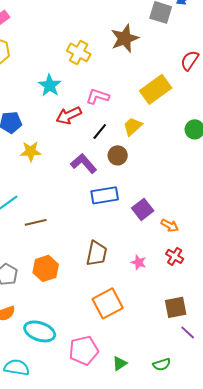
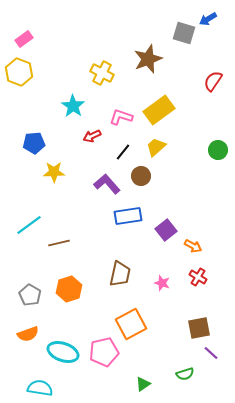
yellow rectangle: (156, 89) -> (159, 110), moved
red arrow: (69, 115) -> (92, 136), size x0.7
pink pentagon: (84, 350) -> (104, 352), moved
green semicircle: (162, 364) -> (185, 374), moved

